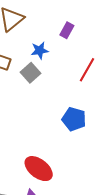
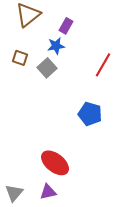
purple rectangle: (67, 30) -> (66, 26), moved

